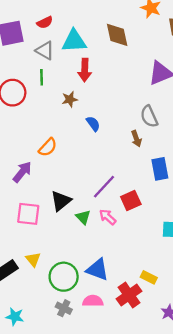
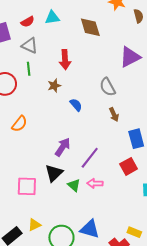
cyan triangle: (74, 41) -> (52, 18), moved, size x0.7
gray semicircle: (149, 116) -> (108, 87), moved
orange semicircle: (48, 147) -> (19, 124), moved
purple arrow: (22, 172) -> (63, 147), moved
red square: (131, 201) -> (129, 166), moved
pink arrow: (108, 217) -> (95, 183), turned -35
yellow triangle: (33, 259) -> (34, 225), turned 48

